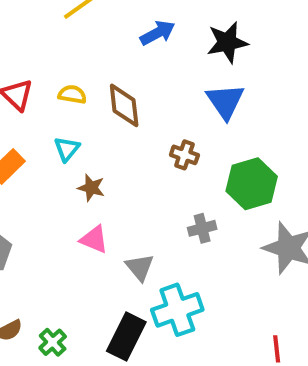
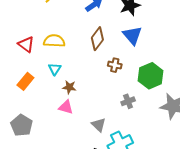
yellow semicircle: (72, 94) -> (54, 41), size x1.5
brown diamond: (124, 105) -> (97, 39), moved, turned 50
pink triangle: (94, 239) -> (66, 107), moved

